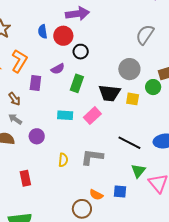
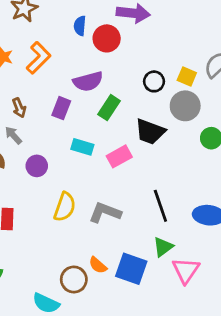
black circle: (81, 52) -> (154, 81), moved
purple semicircle: (58, 69) -> (88, 81), size x1.5
purple rectangle: (35, 83) -> (61, 108), moved
yellow square: (133, 99) -> (187, 77), moved
black line: (129, 143) -> (160, 206), turned 30
yellow semicircle: (63, 160) -> (65, 207), size x1.5
blue square: (120, 191) -> (131, 269), size x1.6

